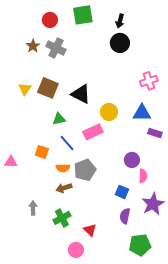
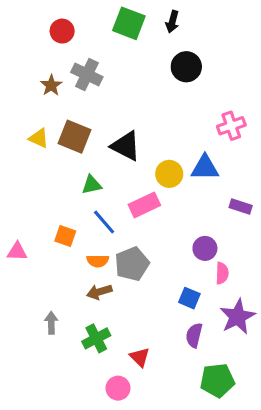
green square: (83, 15) -> (129, 23), turned 30
red circle: (50, 20) -> (62, 31), moved
black arrow: (120, 21) -> (172, 22), moved
brown star: (33, 46) -> (51, 85), moved
yellow triangle: (25, 89) -> (39, 138), turned -40
blue triangle: (142, 113) -> (205, 168), moved

